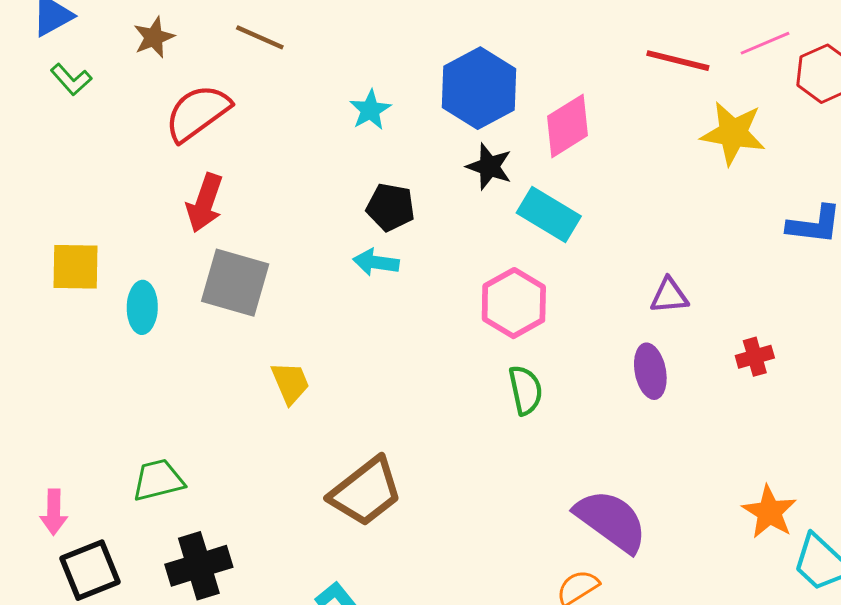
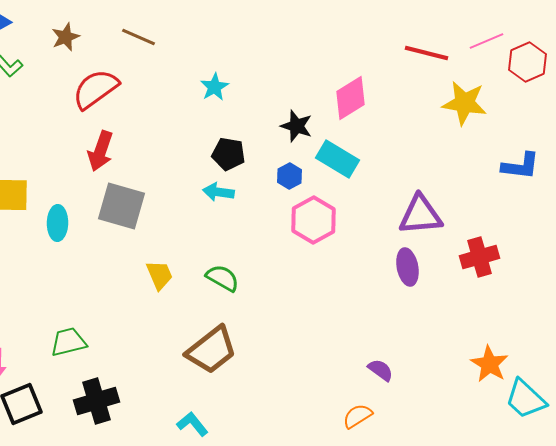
blue hexagon: (479, 88) -> (289, 176), moved, size x0.5
purple triangle: (669, 296) -> (420, 215), size x1.6
red cross: (755, 357) -> (479, 257), size x1.5
green semicircle: (525, 390) -> (222, 278), moved, turned -48
purple semicircle: (611, 521) -> (380, 370), size x0.5

